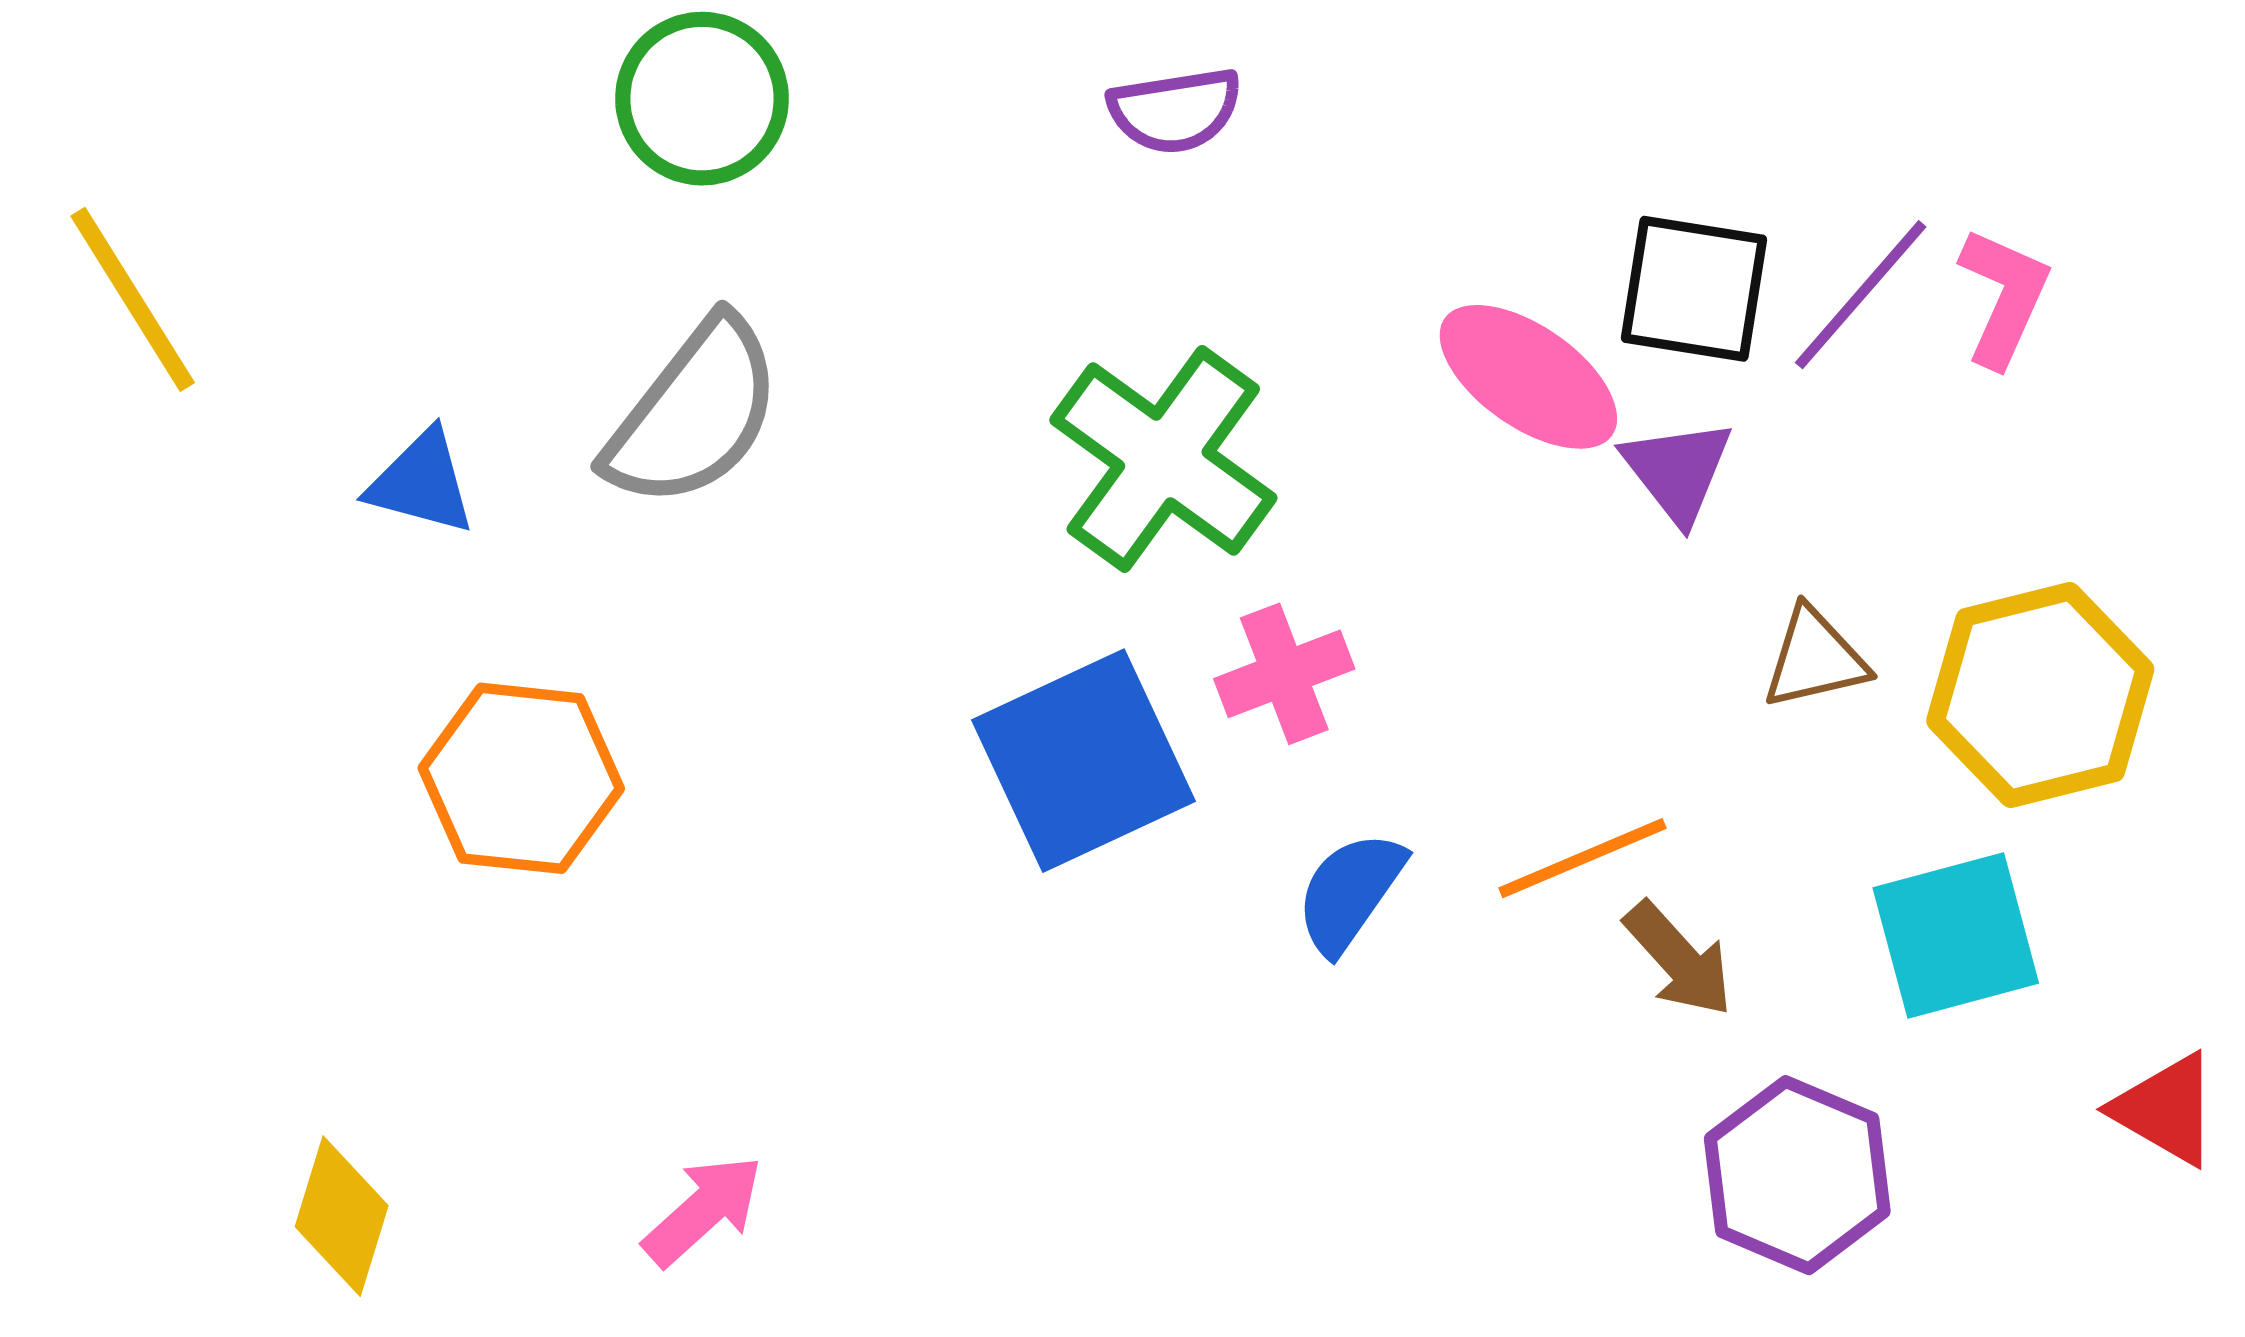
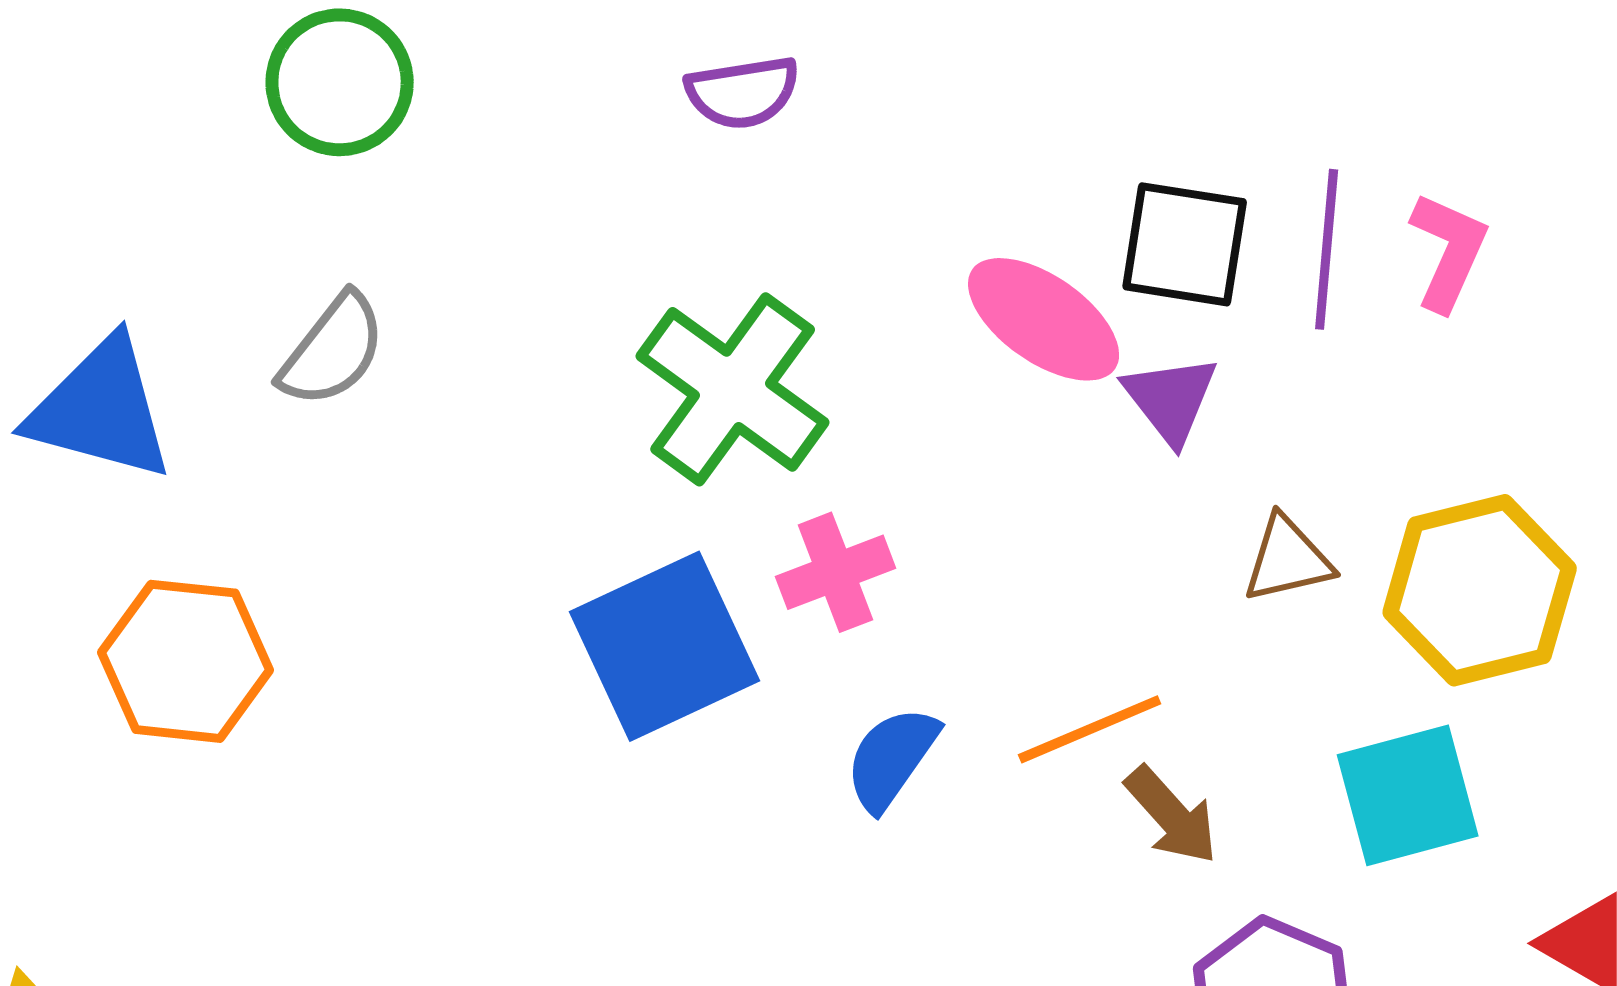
purple line: (1861, 295) -> (1327, 249), turned -36
gray semicircle: (694, 413) -> (333, 350), size x0.7
blue triangle: (421, 482) -> (101, 409), size x1.6

